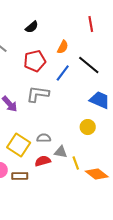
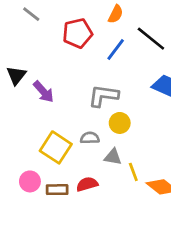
gray L-shape: (38, 94) -> (103, 96), moved
yellow circle: (88, 127) -> (120, 123), moved
red semicircle: (43, 161) -> (87, 184), moved

